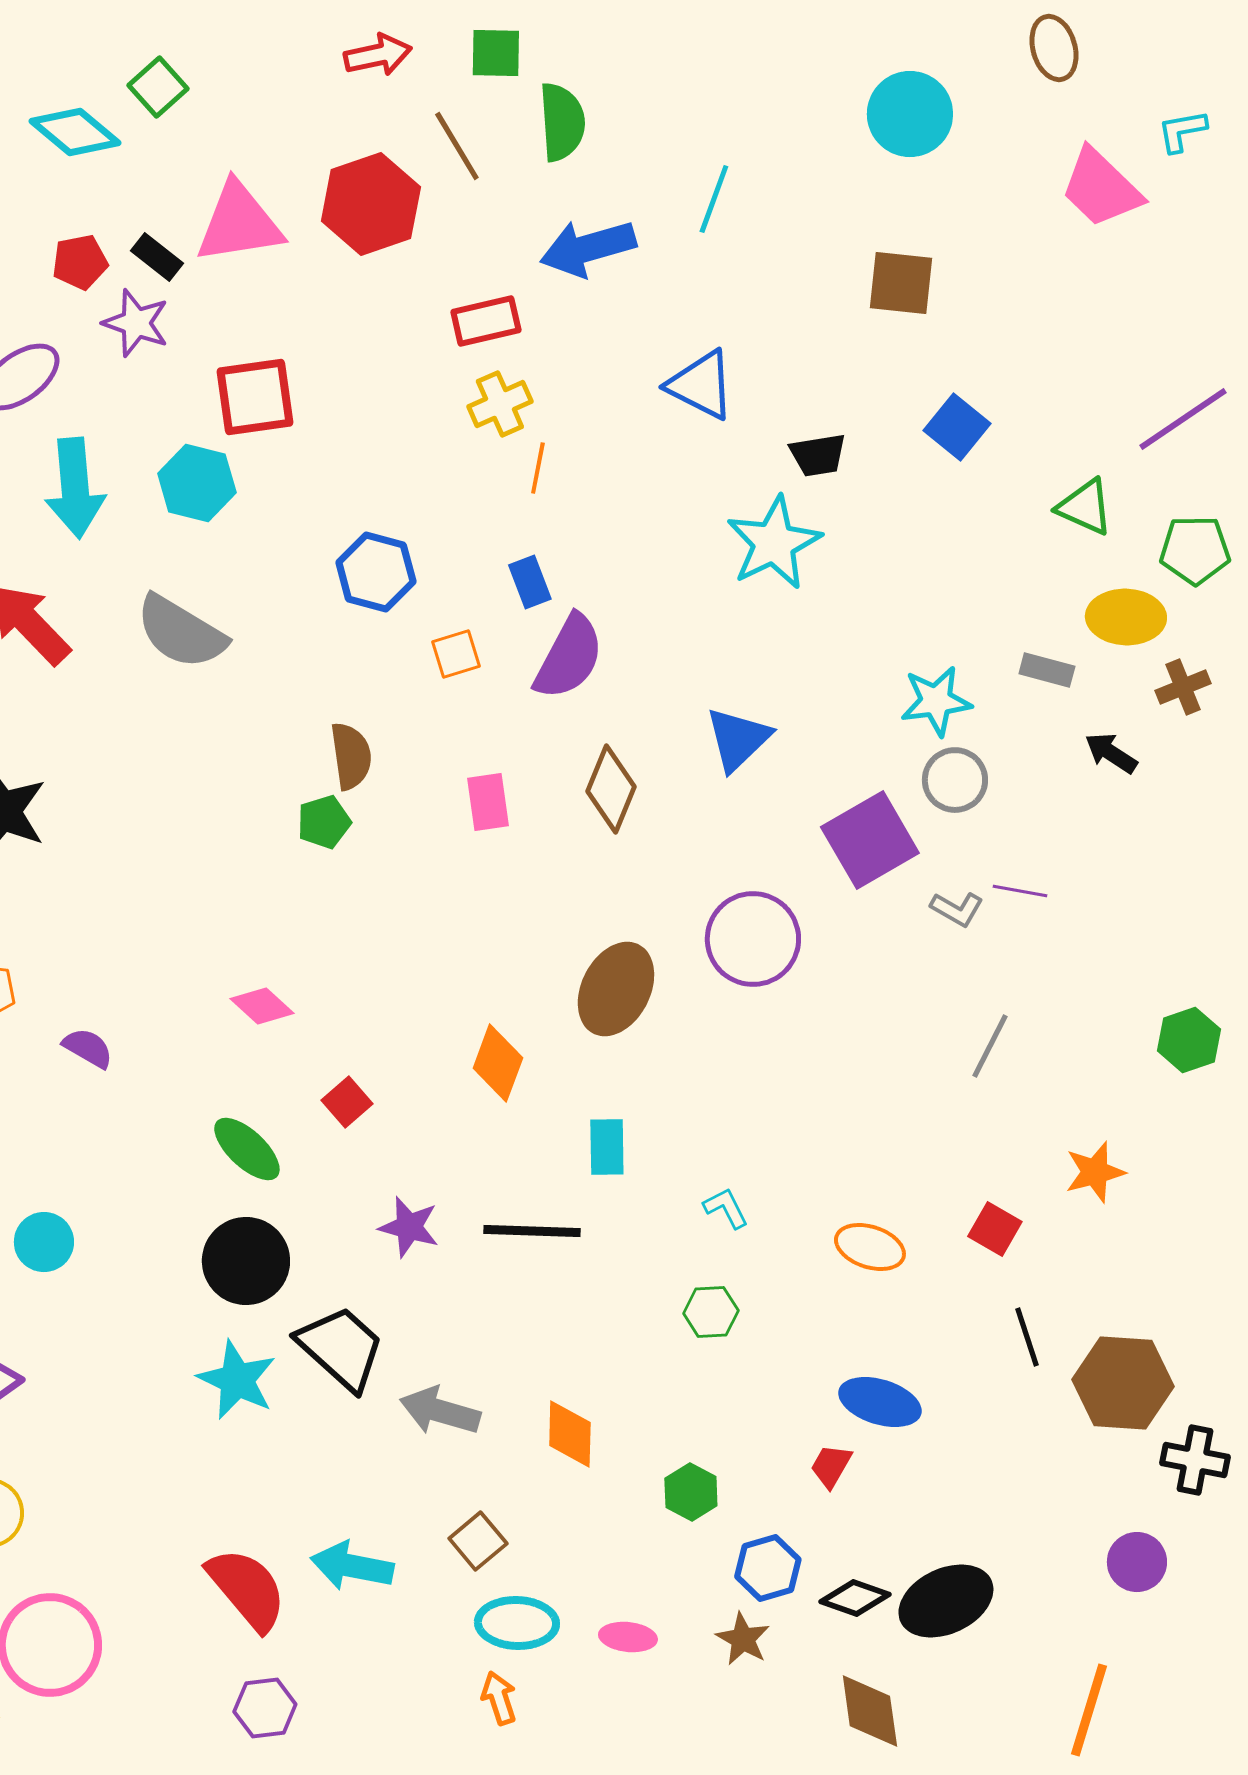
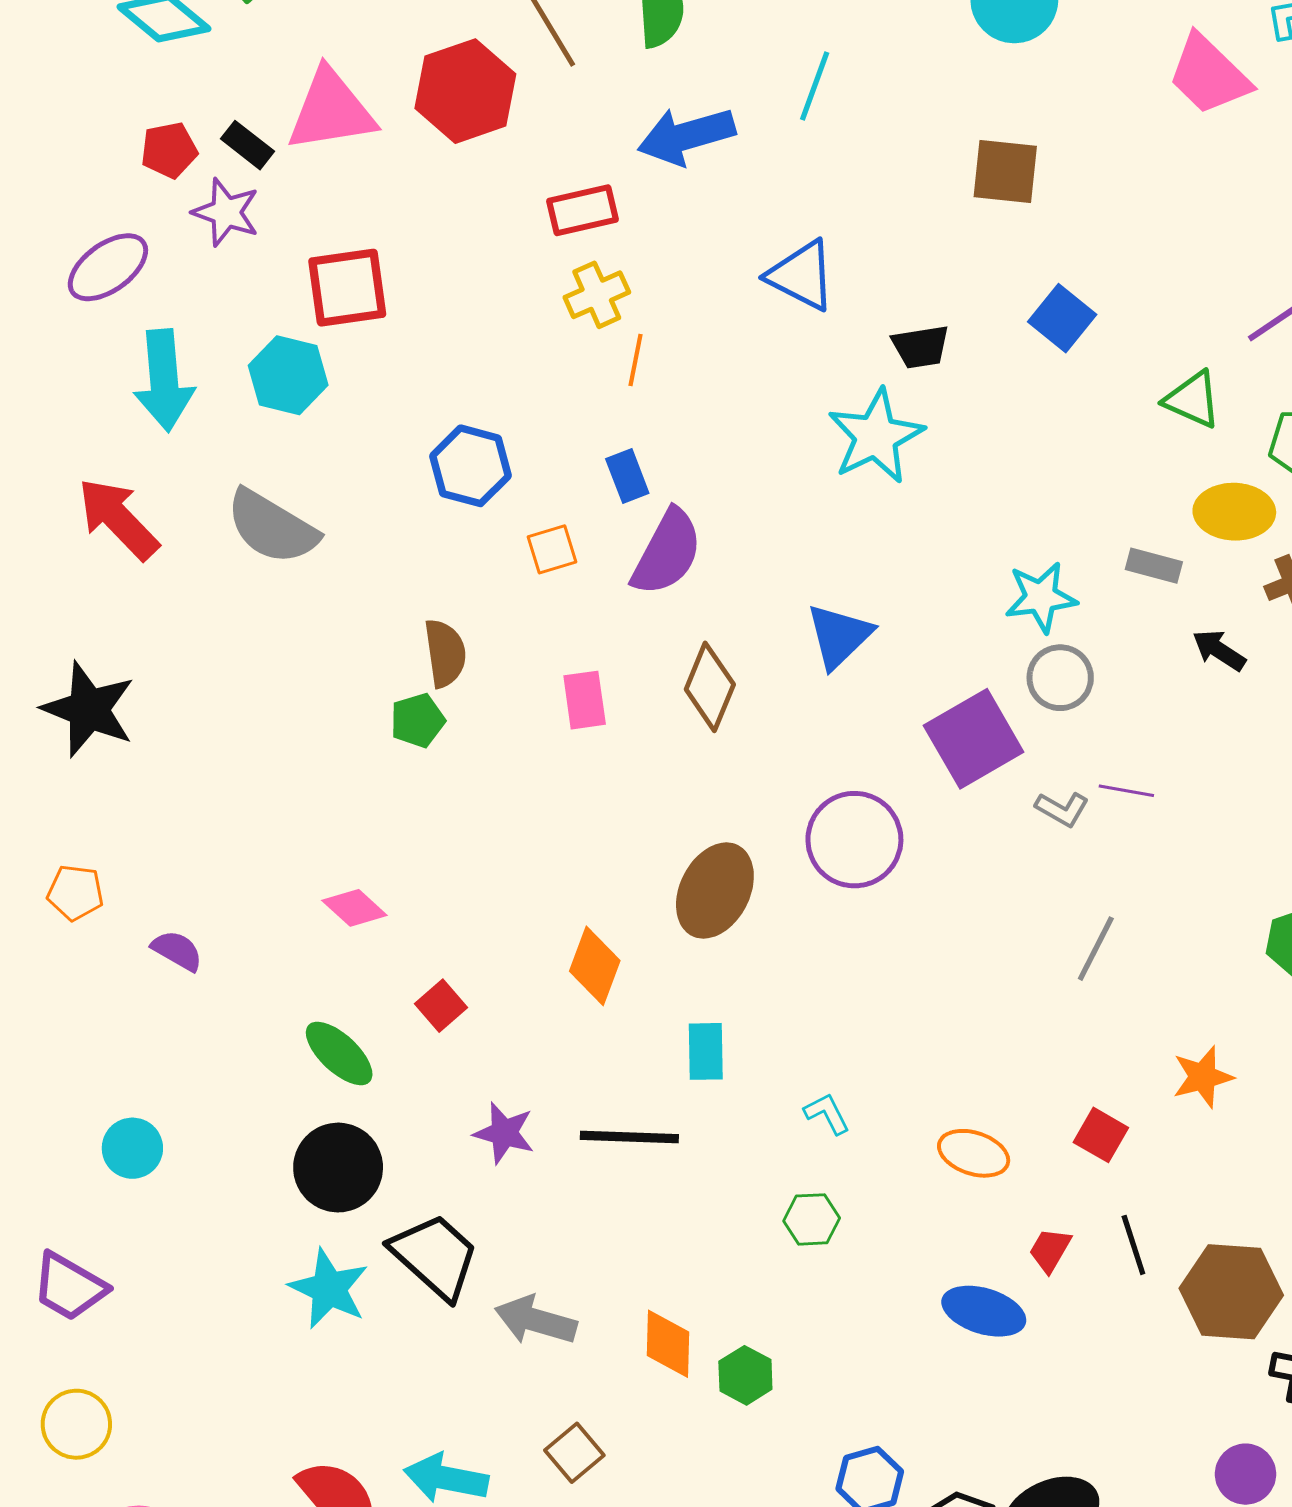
red trapezoid: (831, 1466) -> (1050, 1250), moved
green hexagon: (691, 1492) -> (745, 1375), moved

